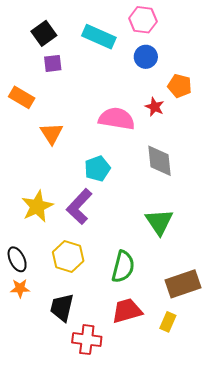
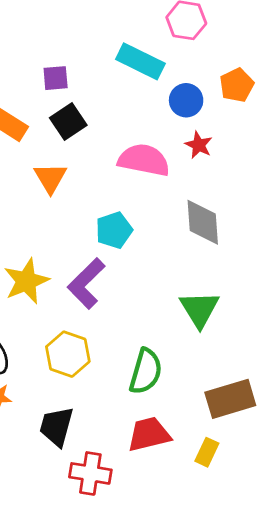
black square: (44, 33) -> (68, 121), moved
cyan rectangle: (99, 37) -> (140, 61), moved
blue circle: (146, 57) -> (186, 100), moved
orange pentagon: (180, 86) -> (237, 85), moved, turned 30

